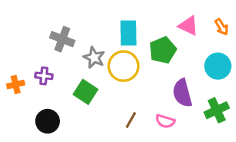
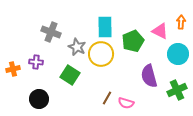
pink triangle: (188, 26) -> (160, 31), moved
orange arrow: (222, 27) -> (181, 22), turned -144
pink semicircle: (165, 121) -> (126, 103), moved

